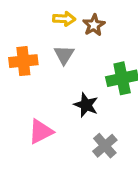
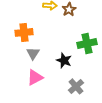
gray triangle: (64, 55) -> (33, 53), moved

